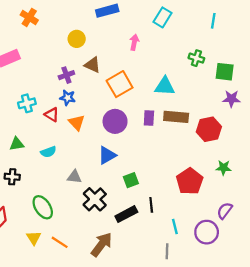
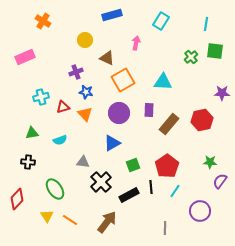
green cross: (196, 58) -> (191, 57), turned 32
brown triangle: (92, 65) -> (107, 58), moved
green square: (225, 72) -> (215, 51), moved
blue star: (68, 98) -> (86, 92), moved
red triangle: (52, 115) -> (63, 107), turned -48
brown rectangle: (176, 117) -> (169, 124), moved, turned -55
green star: (224, 168) -> (210, 162), moved
red pentagon: (190, 181) -> (167, 166), moved
purple semicircle: (225, 211) -> (220, 181), moved
cyan line: (175, 226) -> (175, 191), moved, turned 48

